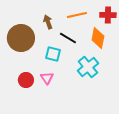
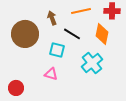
pink triangle: (47, 78) -> (51, 74), turned -40
red circle: (26, 80) -> (16, 88), moved

